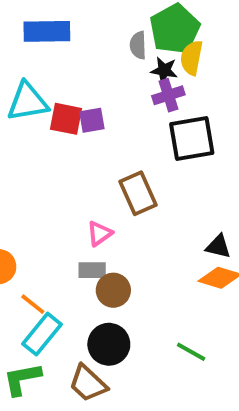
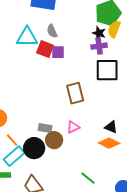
gray semicircle: (138, 45) -> (52, 31), moved, turned -32
pink triangle: (100, 233) -> (73, 127), moved
black circle: (109, 344) -> (34, 148), moved

